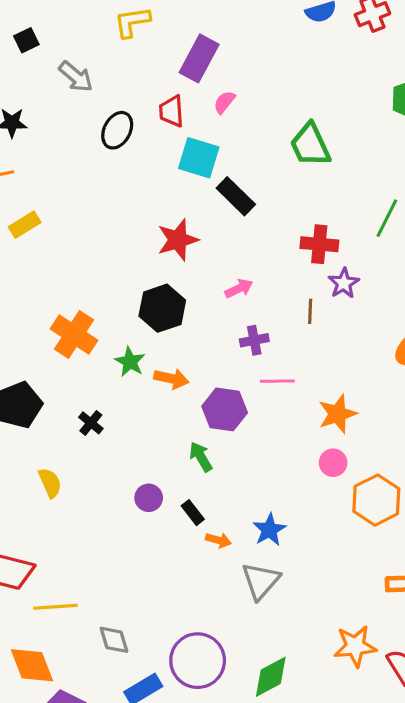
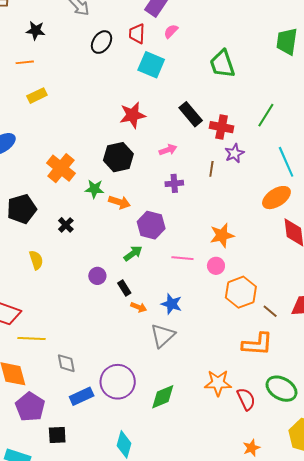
black rectangle: (236, 196) -> (191, 114), moved
green star: (130, 362) -> (94, 189), turned -30
pink line: (277, 381) -> (182, 258), moved
green arrow: (201, 457) -> (133, 253), turned 78
blue star: (269, 530) -> (171, 304), turned -30

